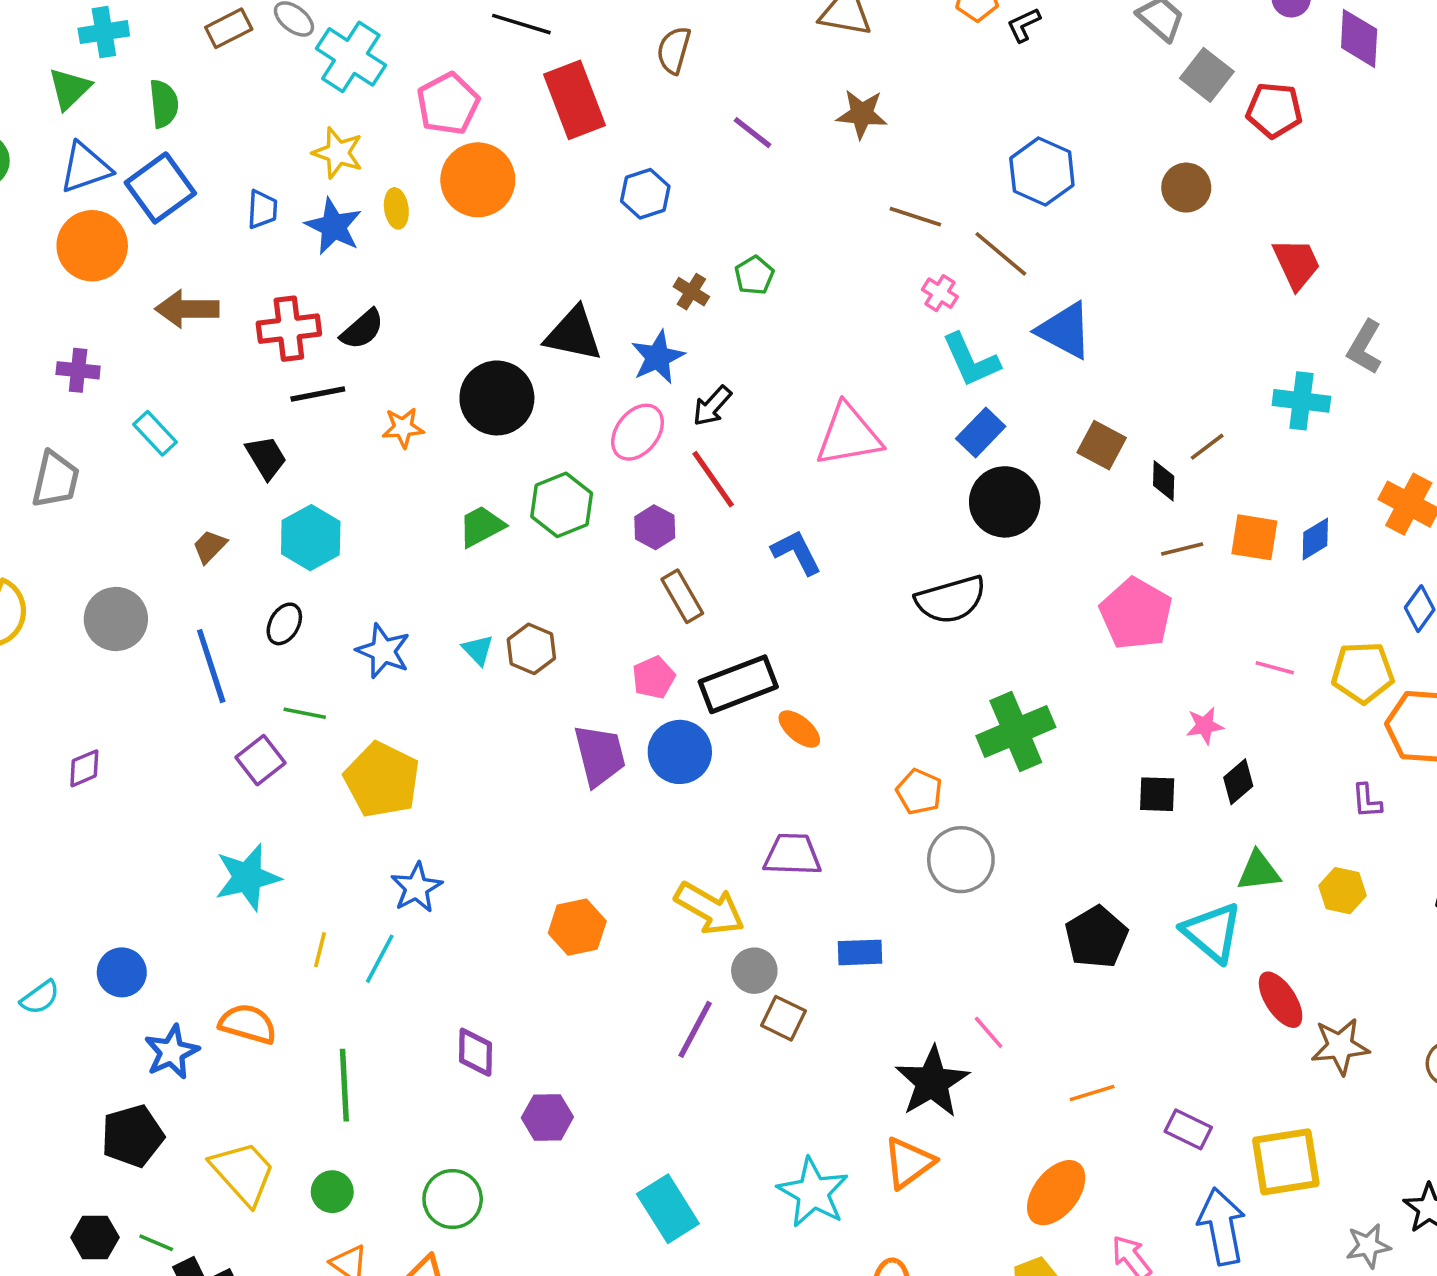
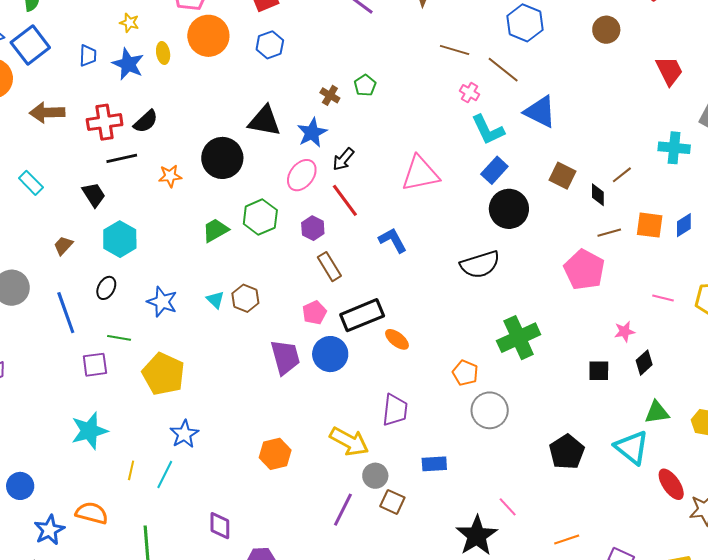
yellow star: (338, 153) -> (129, 23), size x0.7
blue hexagon: (645, 194) -> (270, 45), moved
purple square: (260, 760) -> (95, 365), turned 32
purple trapezoid: (792, 855) -> (395, 410), turned 96

